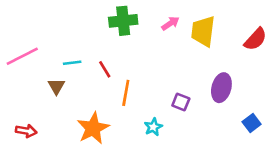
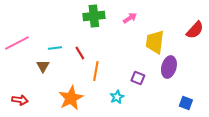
yellow trapezoid: (203, 31) -> (155, 42), moved
blue square: (252, 123) -> (186, 103), moved, turned -32

